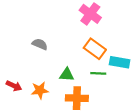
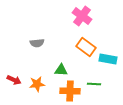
gray semicircle: (40, 44) -> (37, 43), turned 152
green line: (98, 73) -> (94, 84), moved

